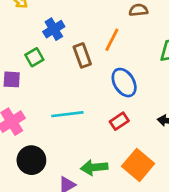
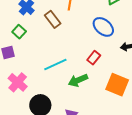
blue ellipse: (124, 83) -> (103, 27), moved
green arrow: (94, 167) -> (78, 80), moved

